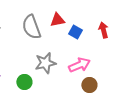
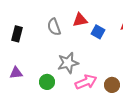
gray semicircle: (31, 27) -> (54, 27), size x0.7
pink arrow: (79, 65) -> (86, 82), moved

